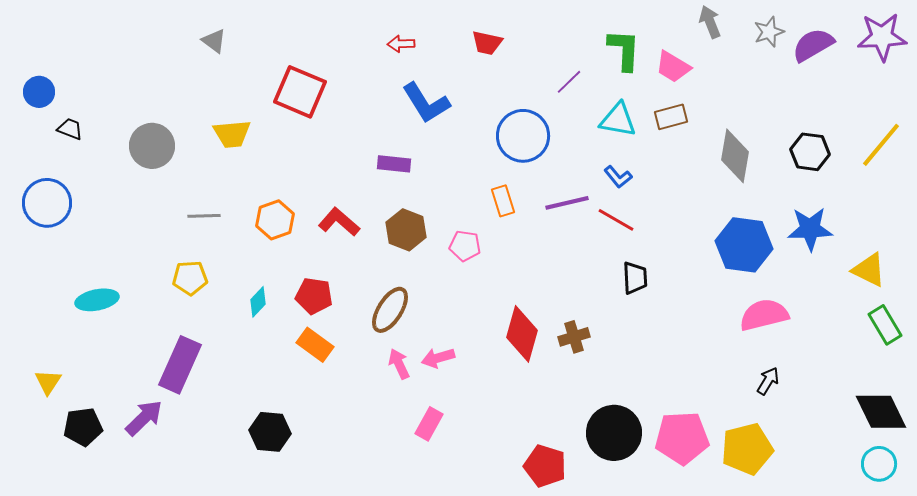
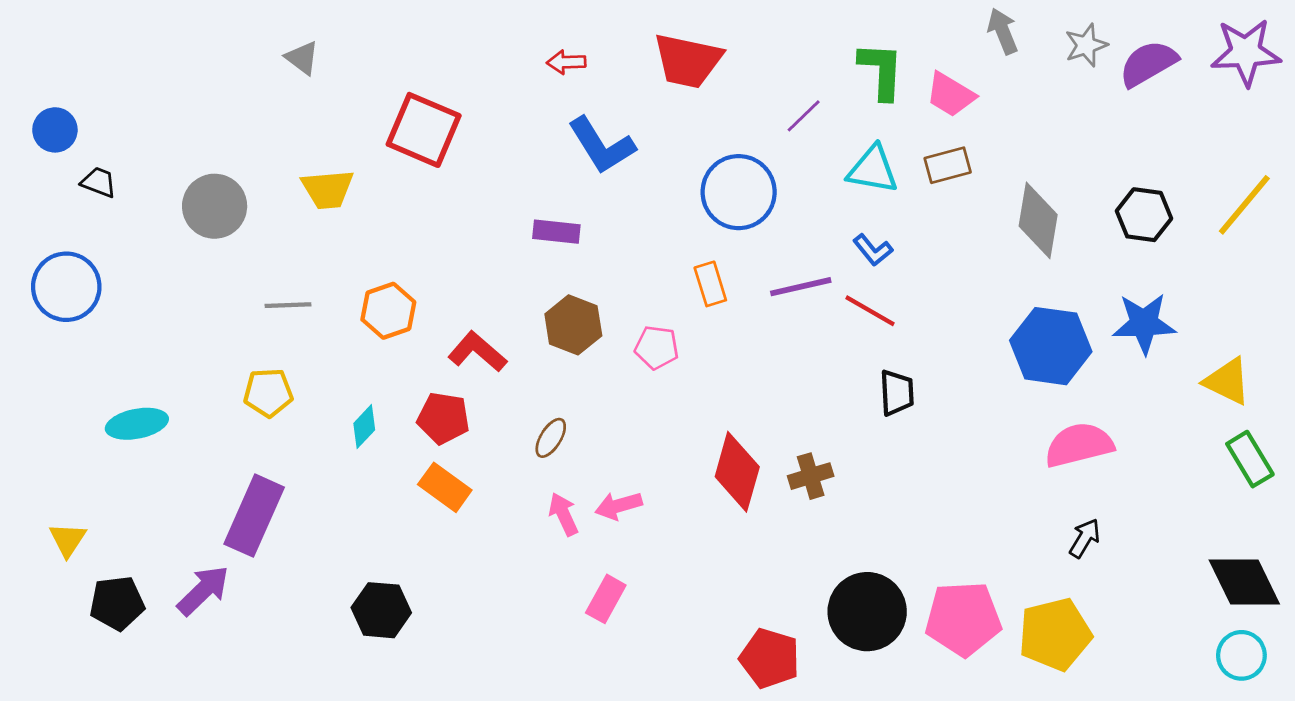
red trapezoid: (487, 43) -> (688, 61), size x1.6
red L-shape: (339, 222) -> (477, 352), moved
brown ellipse: (390, 310) -> (551, 438), size x0.6

